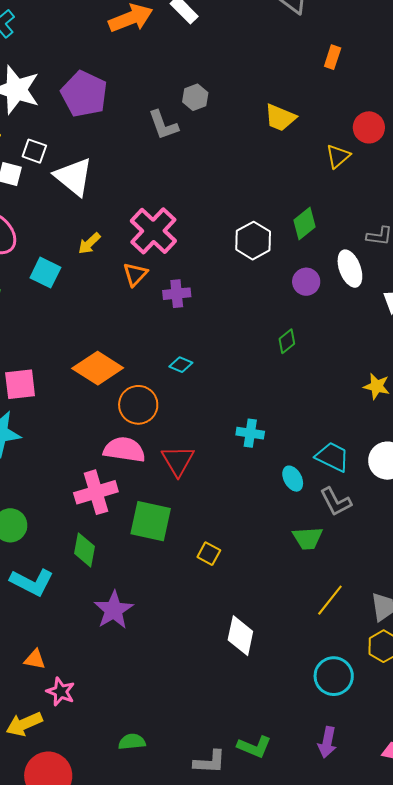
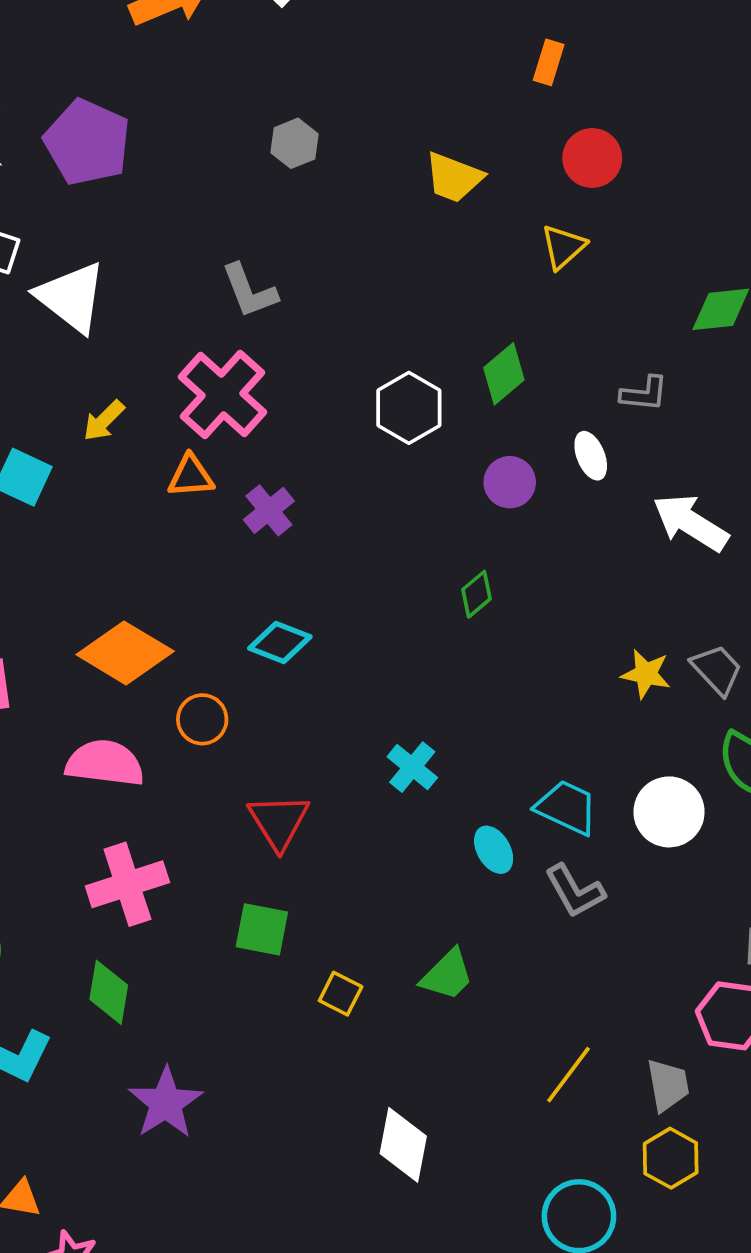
gray L-shape: (163, 125) -> (249, 291), moved
red circle: (369, 127) -> (592, 158), moved
white ellipse: (350, 269) -> (591, 456), size x0.7
orange triangle: (135, 274) -> (191, 476), turned 44
purple cross: (177, 294) -> (269, 510), turned -32
cyan diamond: (181, 365) -> (280, 643), size x1.4
orange circle: (138, 405) -> (202, 719), size x0.7
cyan cross: (250, 433) -> (412, 767), turned 32
pink semicircle: (124, 450) -> (105, 763), moved
green square: (151, 521) -> (262, 929), moved, size x0.7
green trapezoid: (308, 538) -> (447, 975), moved, turned -40

